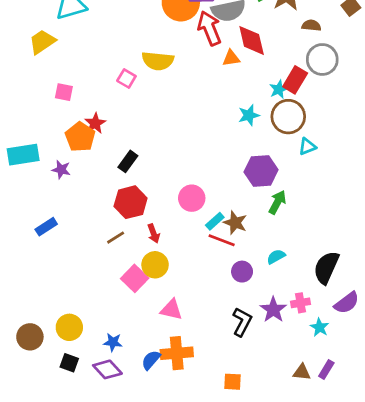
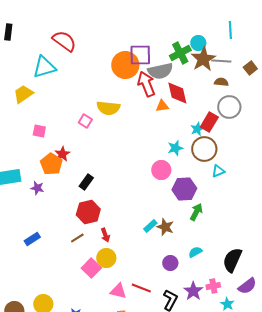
pink circle: (192, 198) -> (161, 170), moved
blue rectangle: (46, 227) -> (32, 239), moved
red line: (222, 240) -> (141, 288), moved

